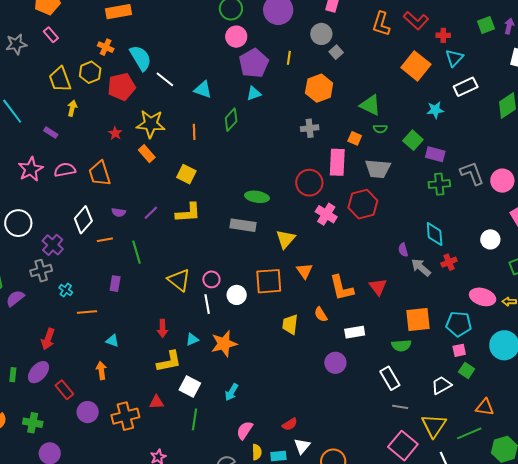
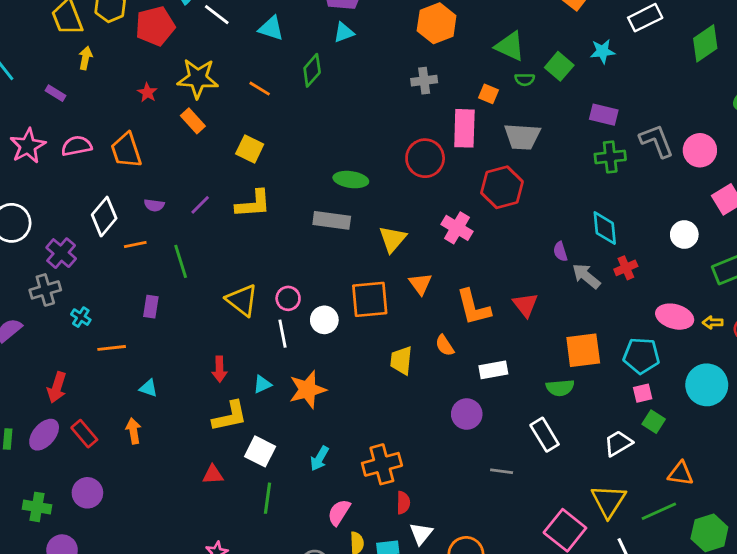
orange line: (194, 132) -> (260, 89), turned -56
green square: (413, 140) -> (559, 66), moved
pink cross: (326, 214) -> (457, 228), moved
red rectangle: (64, 390) -> (84, 434), moved
gray line: (400, 407) -> (502, 471), moved
purple circle: (88, 412) -> (87, 493), moved
orange cross: (125, 416) -> (382, 464), moved
red semicircle: (290, 424) -> (403, 503), turned -56

